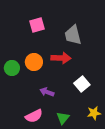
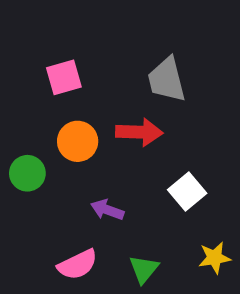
pink square: (37, 25) -> (64, 77), moved
green circle: (12, 68) -> (27, 173), moved

